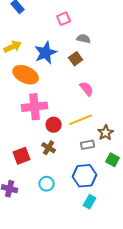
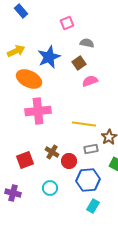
pink semicircle: (87, 89) -> (90, 81), moved, turned -70
yellow line: (81, 120) -> (84, 124), turned 30
red circle: (54, 125) -> (69, 161), moved

